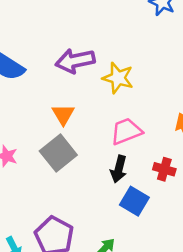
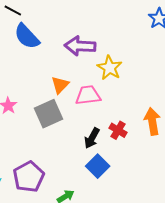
pink trapezoid: (126, 131) -> (88, 95), moved
red cross: (164, 169) -> (118, 130), moved

